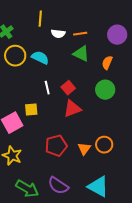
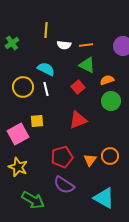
yellow circle: (15, 56) -> (23, 87), moved
orange semicircle: (107, 63) -> (107, 80), moved, turned 48
white line: (47, 88) -> (46, 89), moved
red square: (68, 88) -> (78, 87), moved
purple semicircle: (58, 186) -> (64, 185), moved

